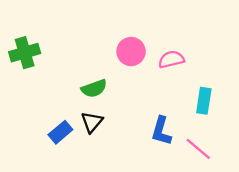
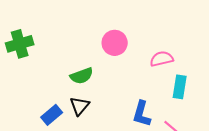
pink semicircle: (171, 59) -> (162, 59), moved

